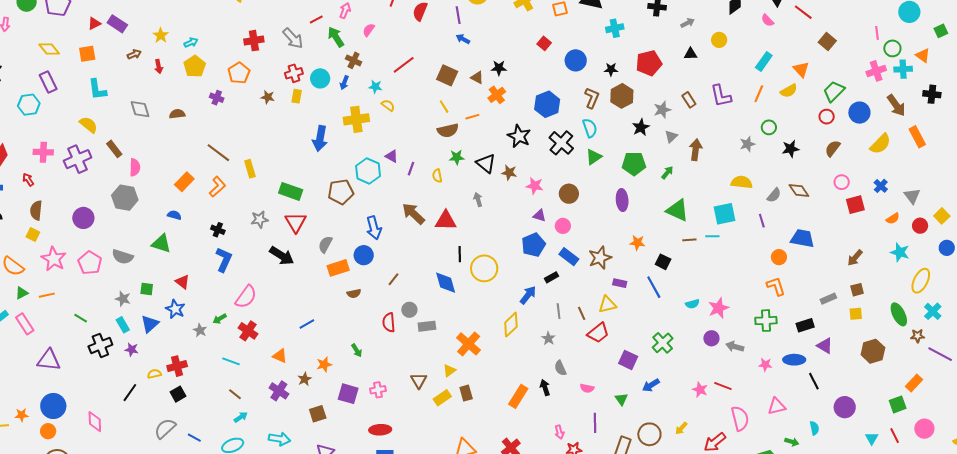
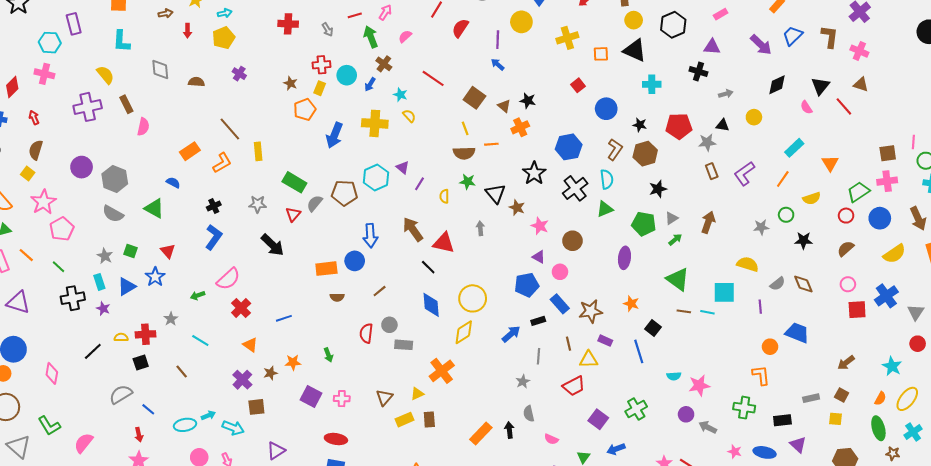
gray arrow: (293, 38) -> (328, 29), size x0.6
brown square: (827, 42) -> (888, 153), moved, turned 30
red line: (404, 65) -> (433, 78), turned 60
pink cross: (876, 71) -> (887, 181), moved
orange pentagon: (239, 73) -> (305, 110), moved
yellow semicircle: (789, 91) -> (812, 198), moved
purple L-shape: (721, 96) -> (744, 174), turned 55
gray star: (662, 110) -> (707, 142), moved
gray triangle: (671, 136) -> (672, 218), moved
pink cross: (43, 152) -> (44, 74), moved
blue cross: (881, 186) -> (886, 296), size x1.6
gray hexagon: (125, 198) -> (115, 179), moved
orange semicircle: (893, 219) -> (880, 399), moved, turned -40
red triangle: (296, 222) -> (293, 214), size x0.7
black cross: (218, 230) -> (214, 206), turned 32
gray semicircle: (325, 244) -> (315, 203), moved
black line: (460, 254) -> (428, 267), moved, turned -56
pink pentagon: (90, 263) -> (62, 229), moved
brown square: (857, 290) -> (842, 395), turned 32
orange line: (47, 295) -> (26, 255), moved, turned 42
brown line: (582, 313) -> (569, 344), moved
yellow diamond: (511, 325) -> (464, 332), moved
gray star: (200, 330) -> (171, 319), moved
red cross: (248, 331) -> (241, 308), moved
brown line: (235, 394) -> (182, 371), moved
brown square: (318, 414) -> (256, 407), moved
cyan arrow: (241, 417) -> (208, 415), moved

